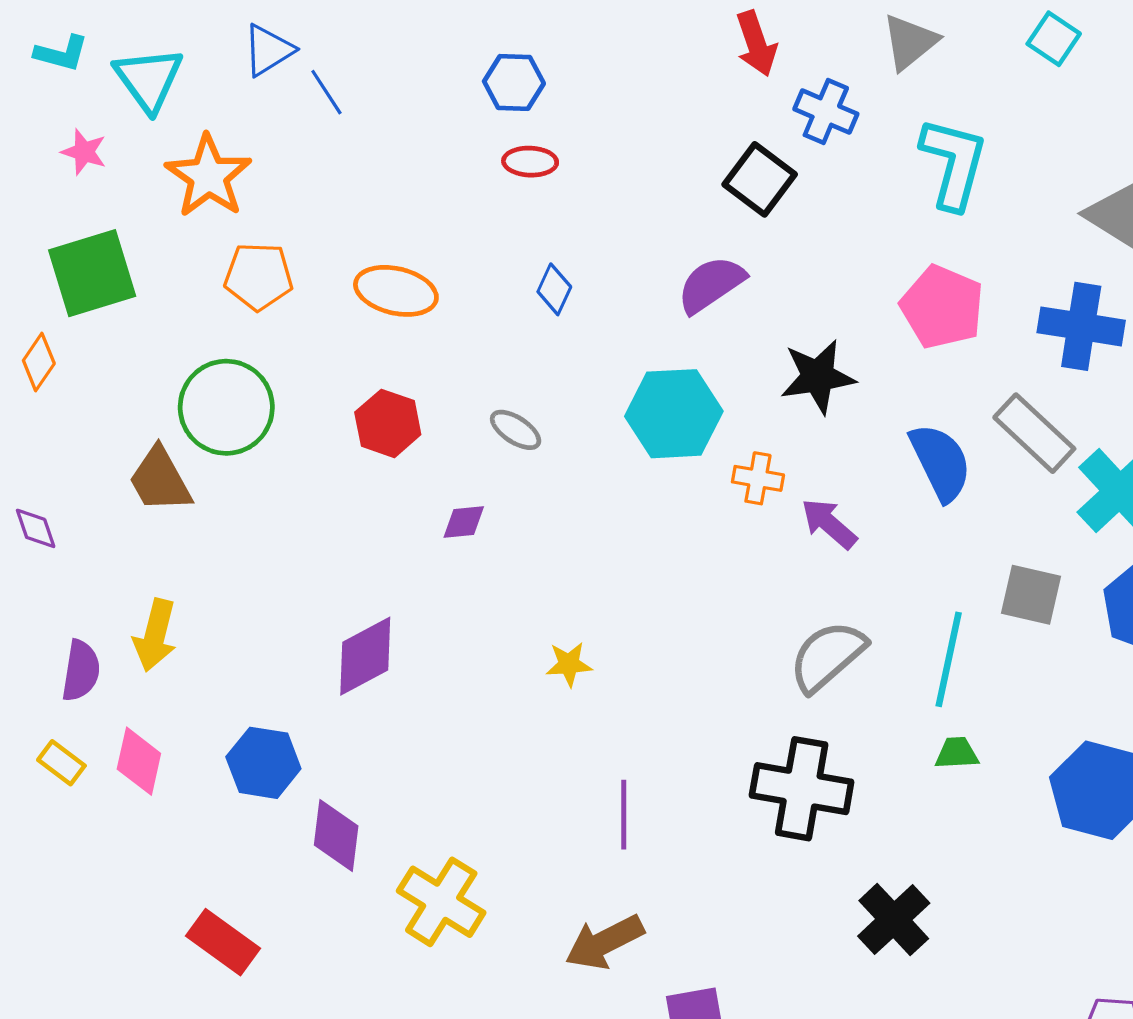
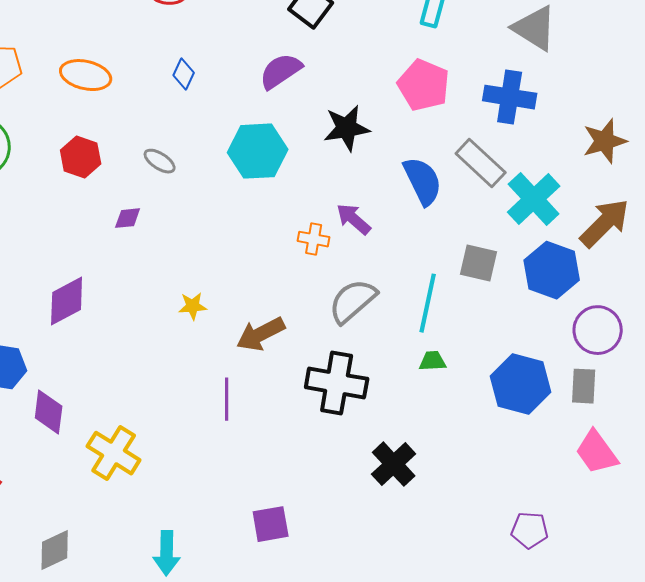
orange cross: (758, 478) -> (314, 239), moved
brown arrow: (604, 942) -> (261, 334), moved

